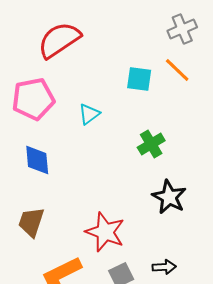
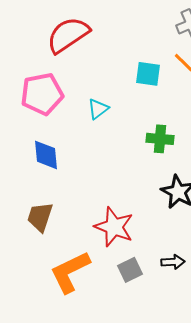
green cross: (151, 144) -> (160, 139), turned 36

